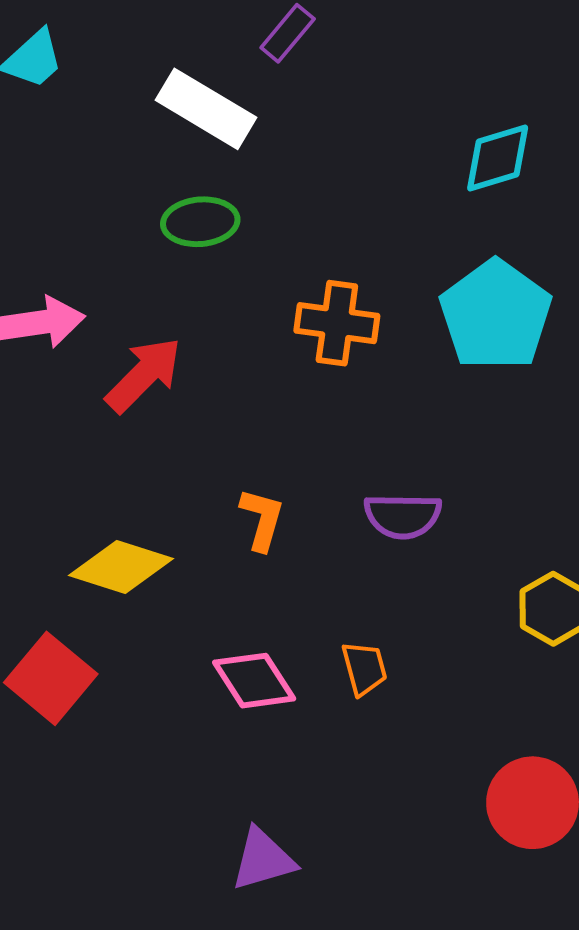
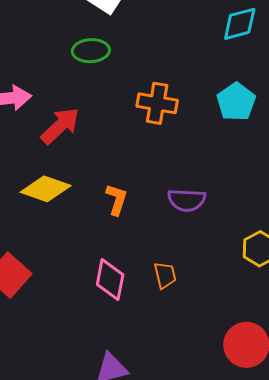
cyan pentagon: (496, 315) -> (236, 102), size x0.7
yellow diamond: (121, 567) -> (46, 189), moved
pink diamond: (254, 681) -> (110, 280), turned 42

